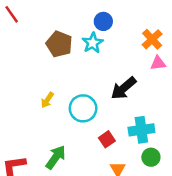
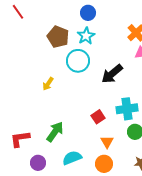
blue circle: (103, 21) -> (88, 13), moved
cyan circle: (83, 108) -> (78, 61), moved

